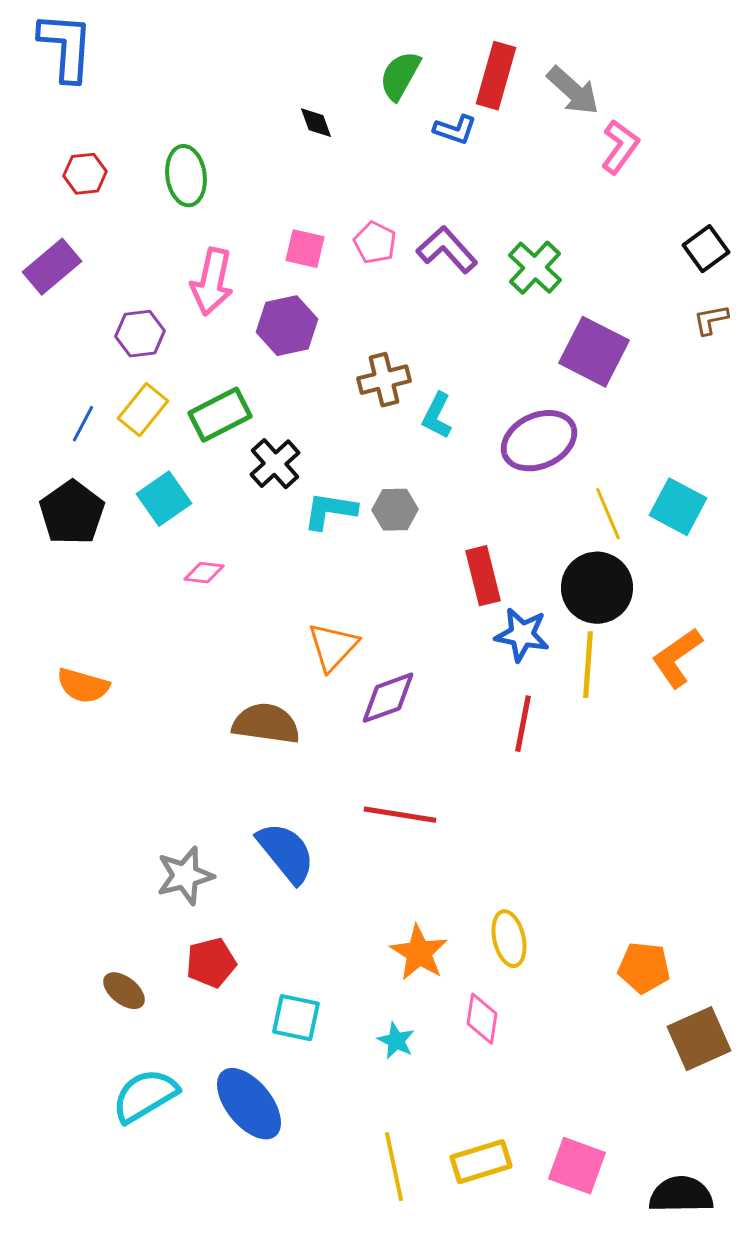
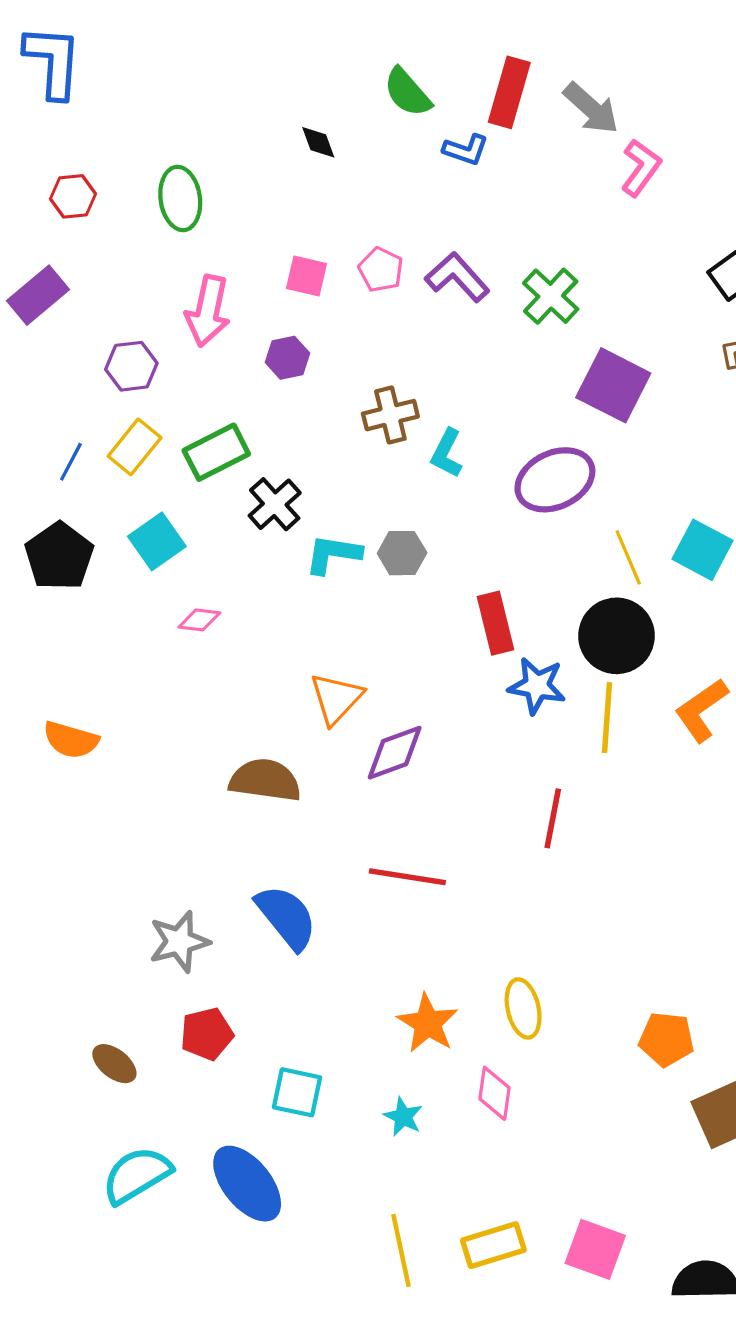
green semicircle: (400, 76) -> (407, 92), turned -70
purple hexagon: (287, 326) -> (287, 358), size x0.7
red line: (523, 724) -> (553, 818), moved

